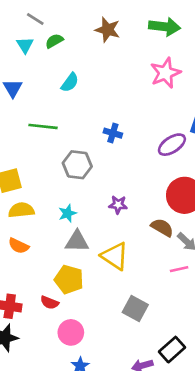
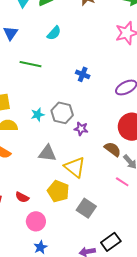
gray hexagon: (77, 165) -> (62, 113), moved
cyan star: (67, 213) -> (38, 115), moved
pink line: (179, 269) -> (122, 182), turned 40
yellow pentagon: (69, 279) -> (58, 191), moved

